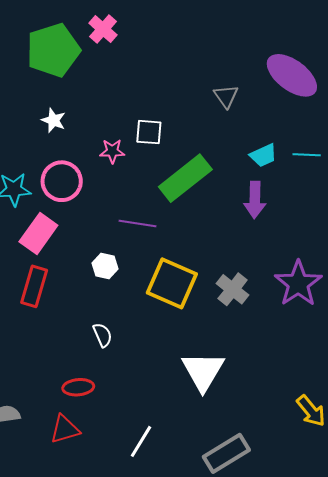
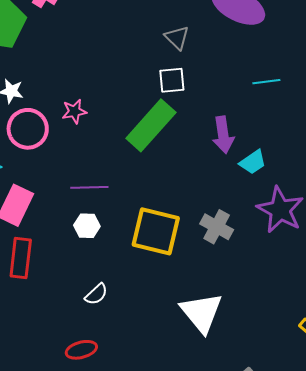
white square: (149, 132) -> (172, 80), moved
cyan trapezoid: (263, 155) -> (253, 162), moved
pink circle: (62, 181) -> (28, 129), moved
purple line: (138, 223) -> (89, 187), moved
white semicircle: (102, 335) -> (96, 294), turned 80

